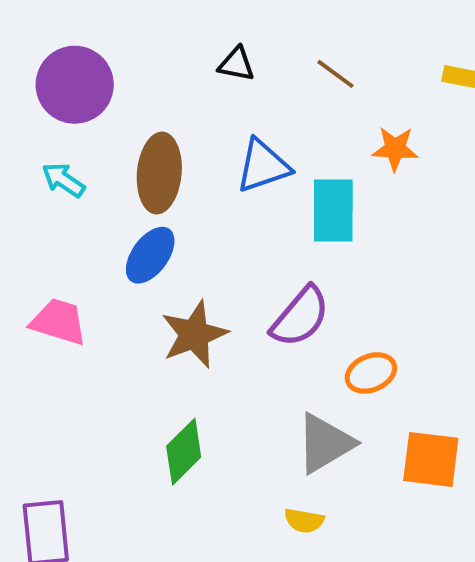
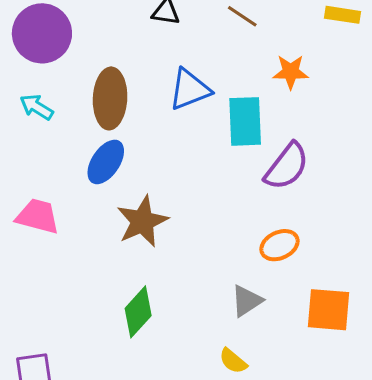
purple semicircle: (300, 317) -> (287, 166), moved
gray triangle: (325, 443) -> (247, 301), size x0.7
yellow semicircle: (304, 521) -> (233, 361), turned 32

